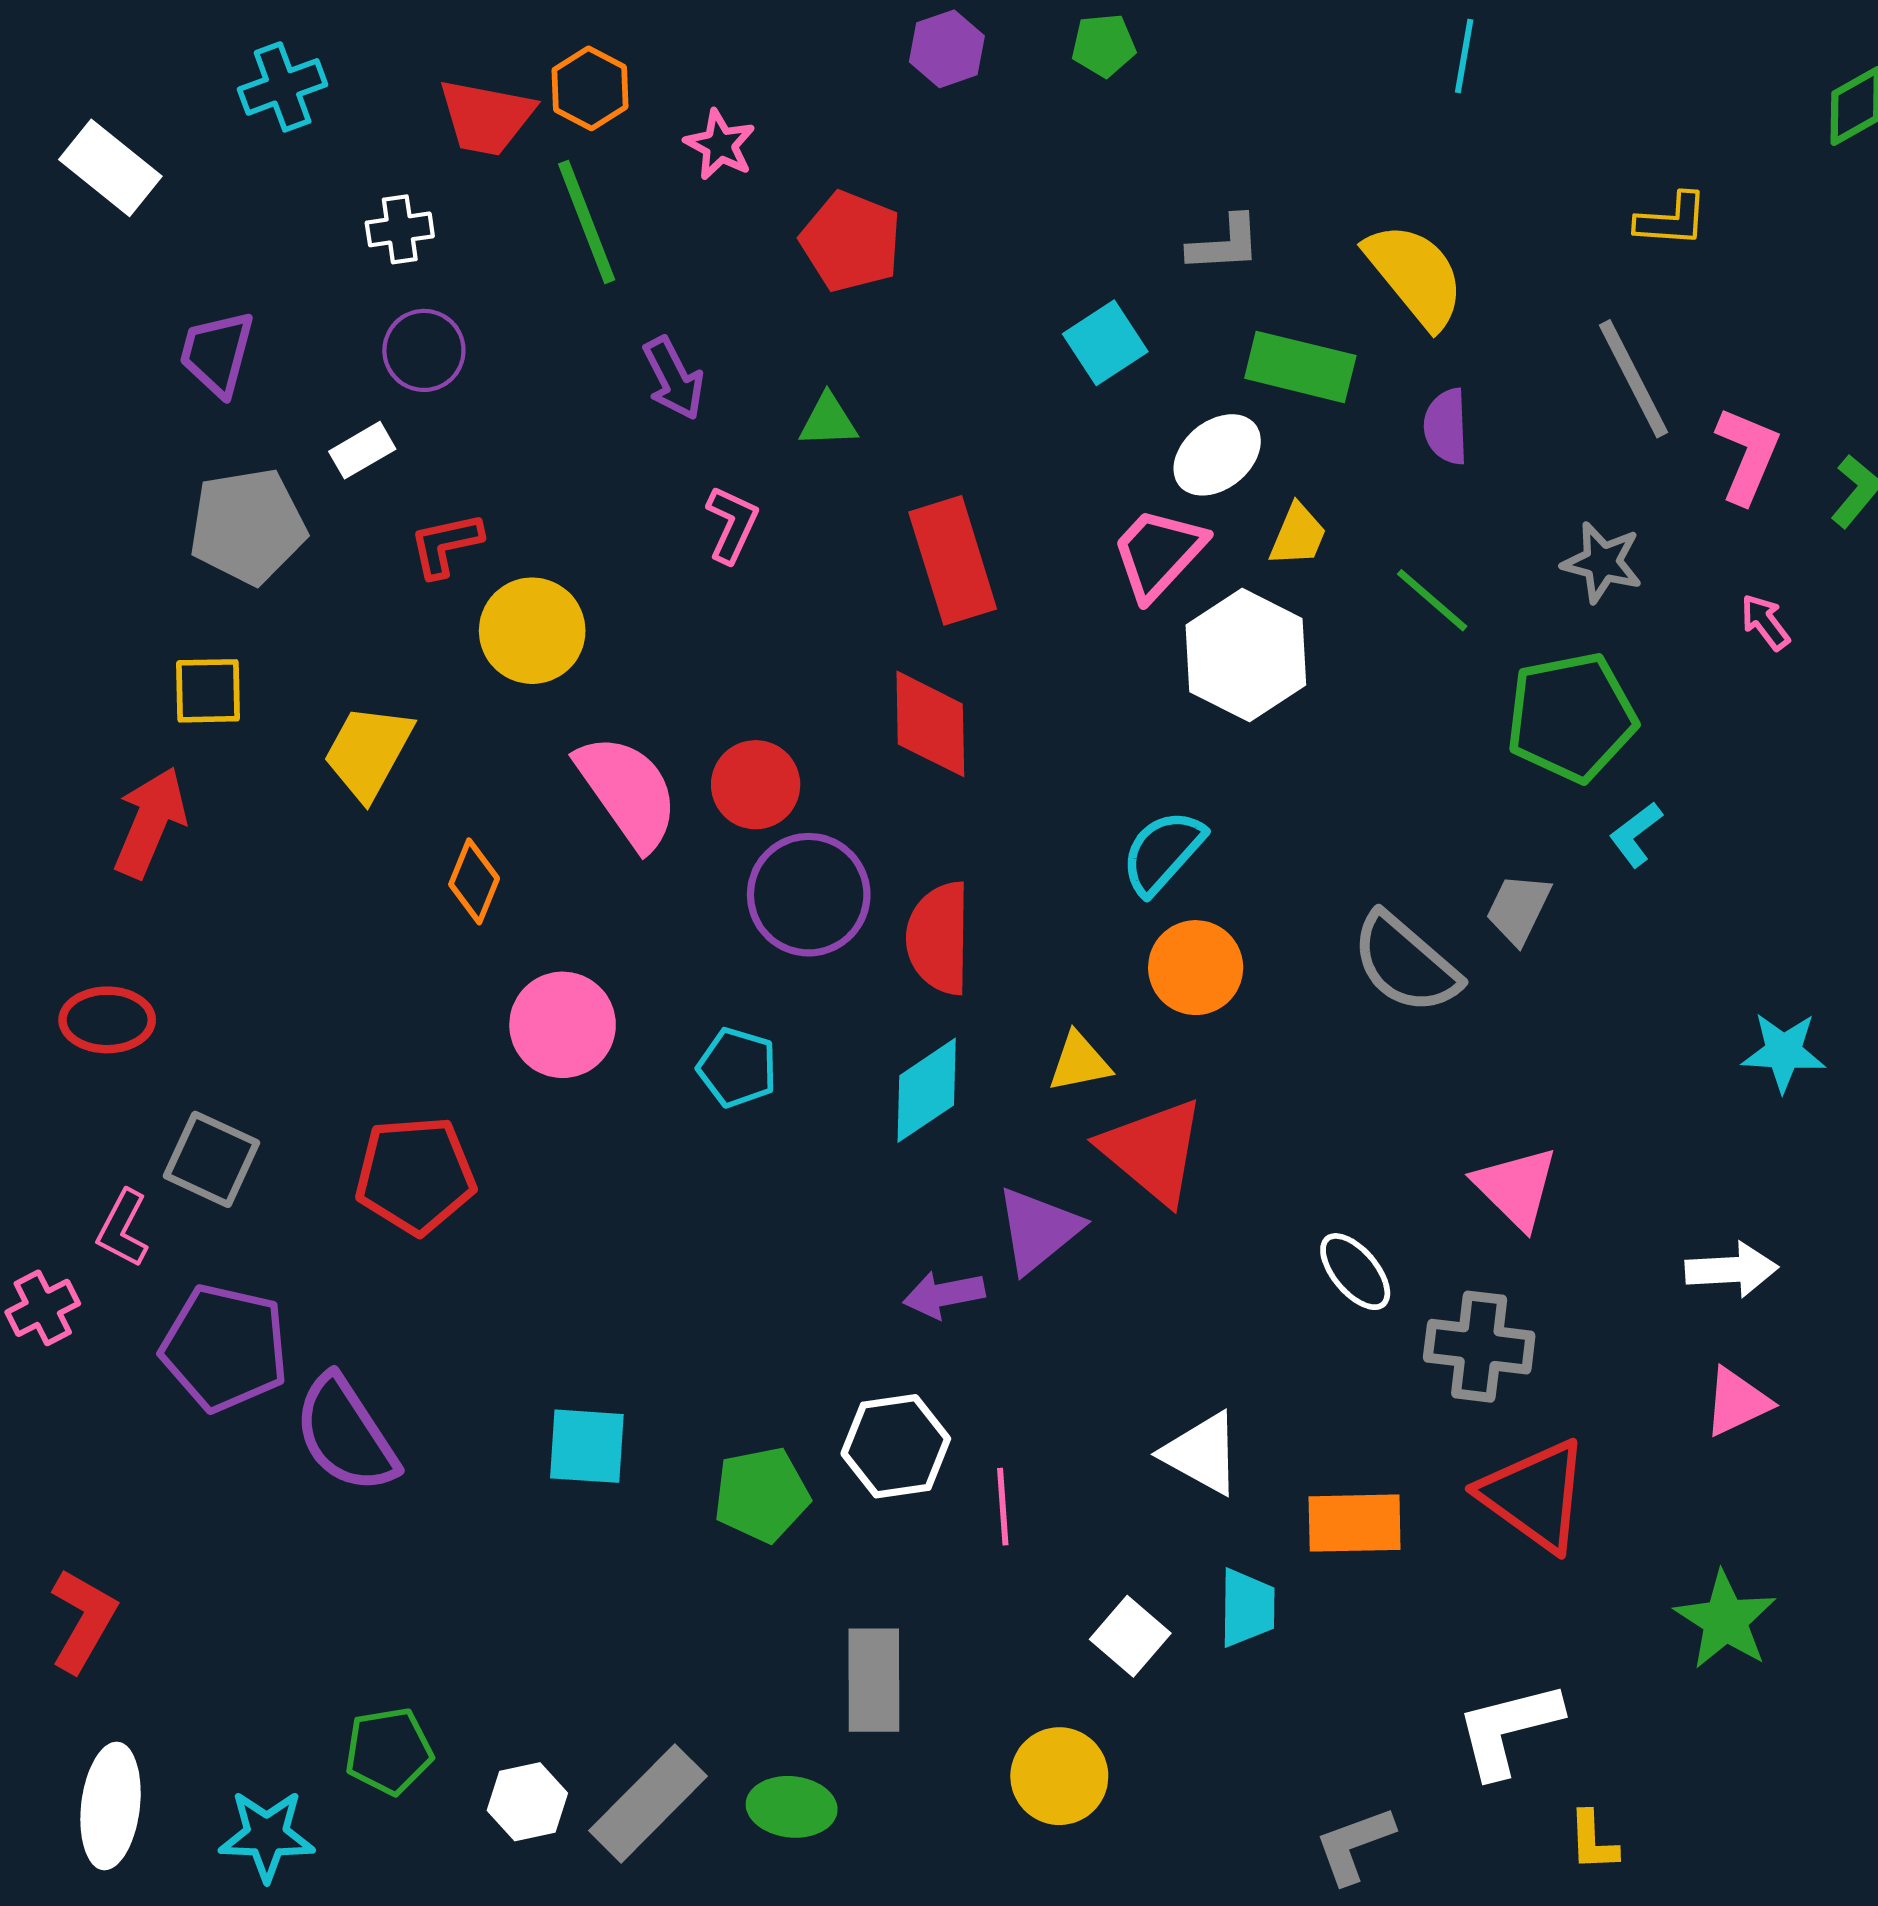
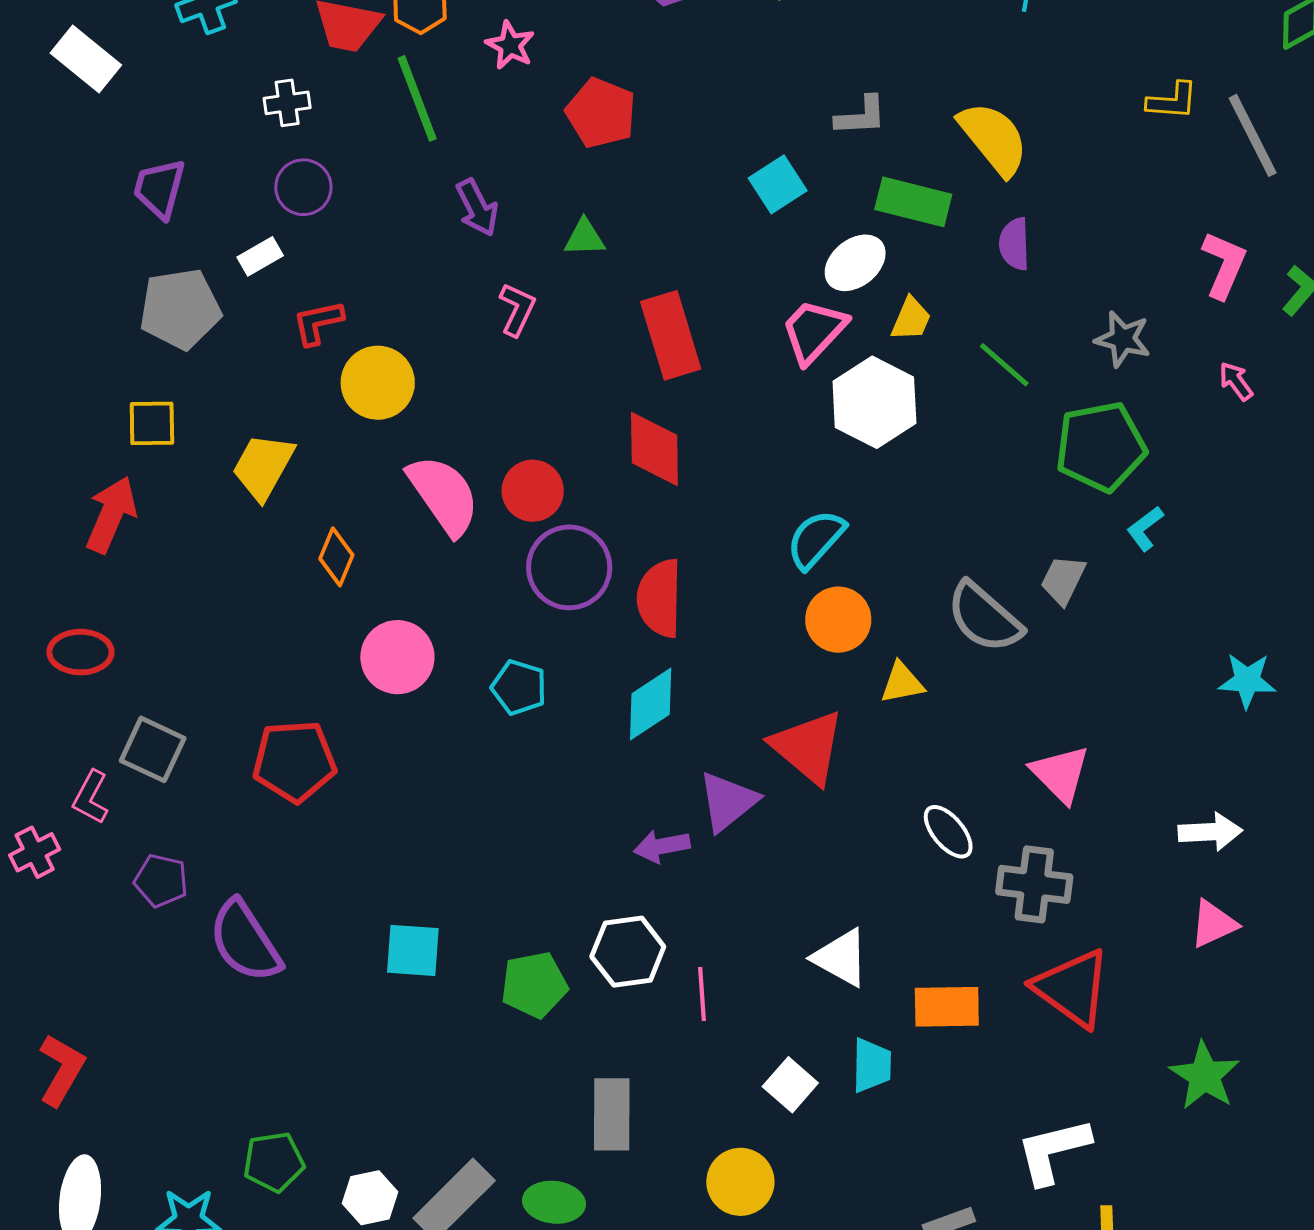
gray line: (1633, 379) -> (1253, 135), moved
yellow triangle: (1079, 1062) -> (902, 683), moved
purple pentagon: (225, 1348) -> (161, 881), size x0.6

